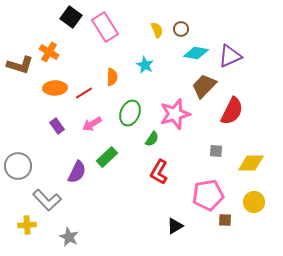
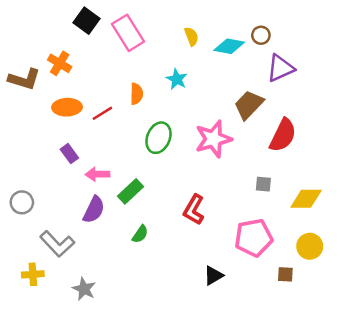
brown circle: (181, 29) -> (261, 35), moved
cyan diamond: (196, 53) -> (229, 46), moved
pink arrow: (92, 124) -> (97, 174), moved, turned 30
green semicircle: (152, 139) -> (140, 234), moved
gray circle: (18, 166) -> (22, 202), size x0.7
brown square: (225, 220) -> (285, 274), moved

